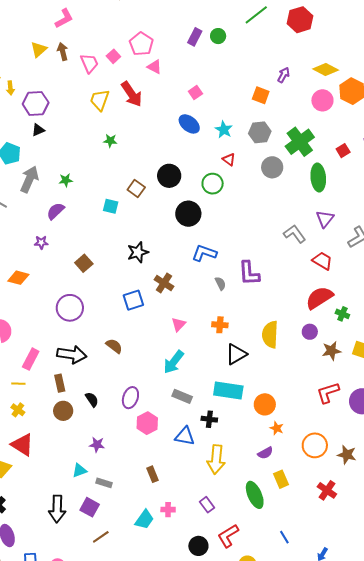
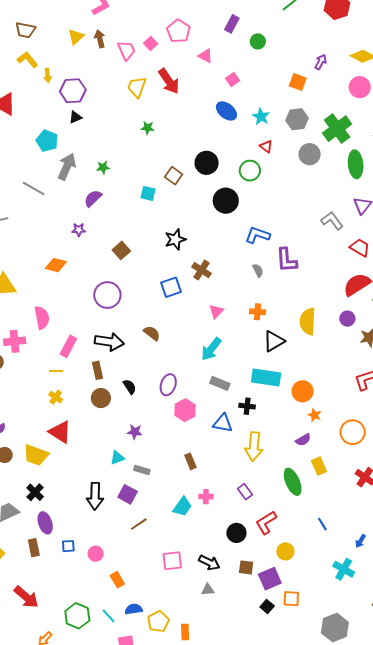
green circle: (218, 36) -> (258, 41), moved
pink triangle: (154, 67) -> (205, 56), moved
blue L-shape: (204, 253) -> (258, 235), moved

